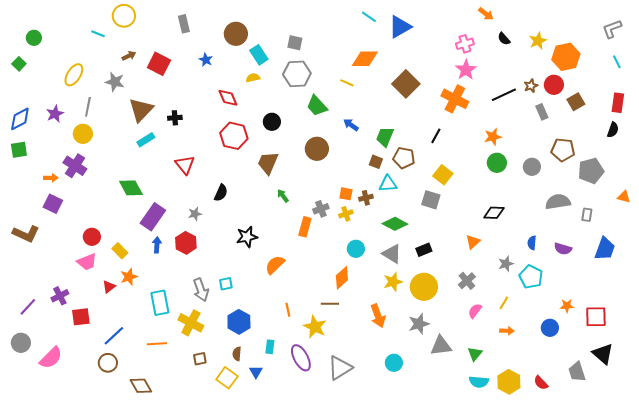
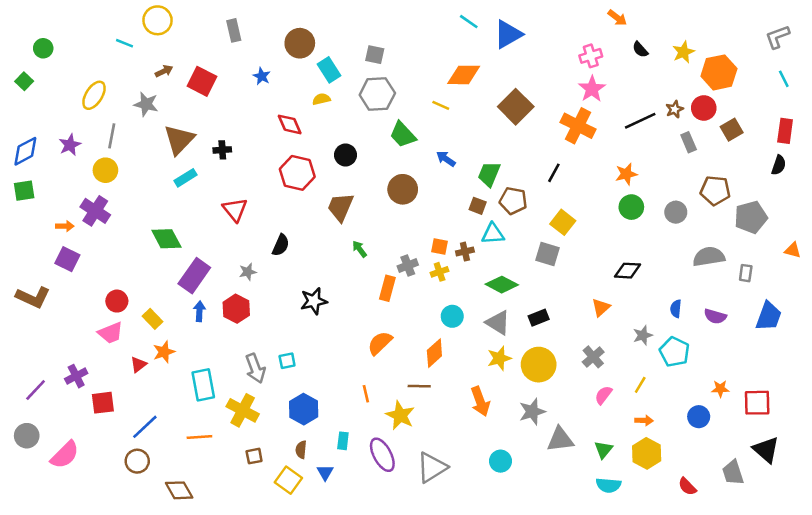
orange semicircle: (275, 265) -> (380, 343), moved
yellow hexagon: (509, 382) -> (647, 453), moved

